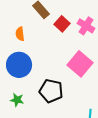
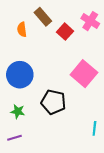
pink cross: (86, 26) -> (90, 21), moved
orange semicircle: (20, 34) -> (22, 29), moved

